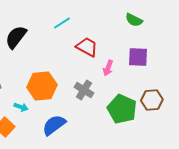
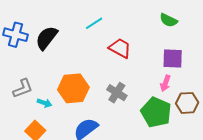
pink arrow: (108, 68) -> (165, 83), moved
cyan arrow: (21, 107) -> (44, 103), moved

